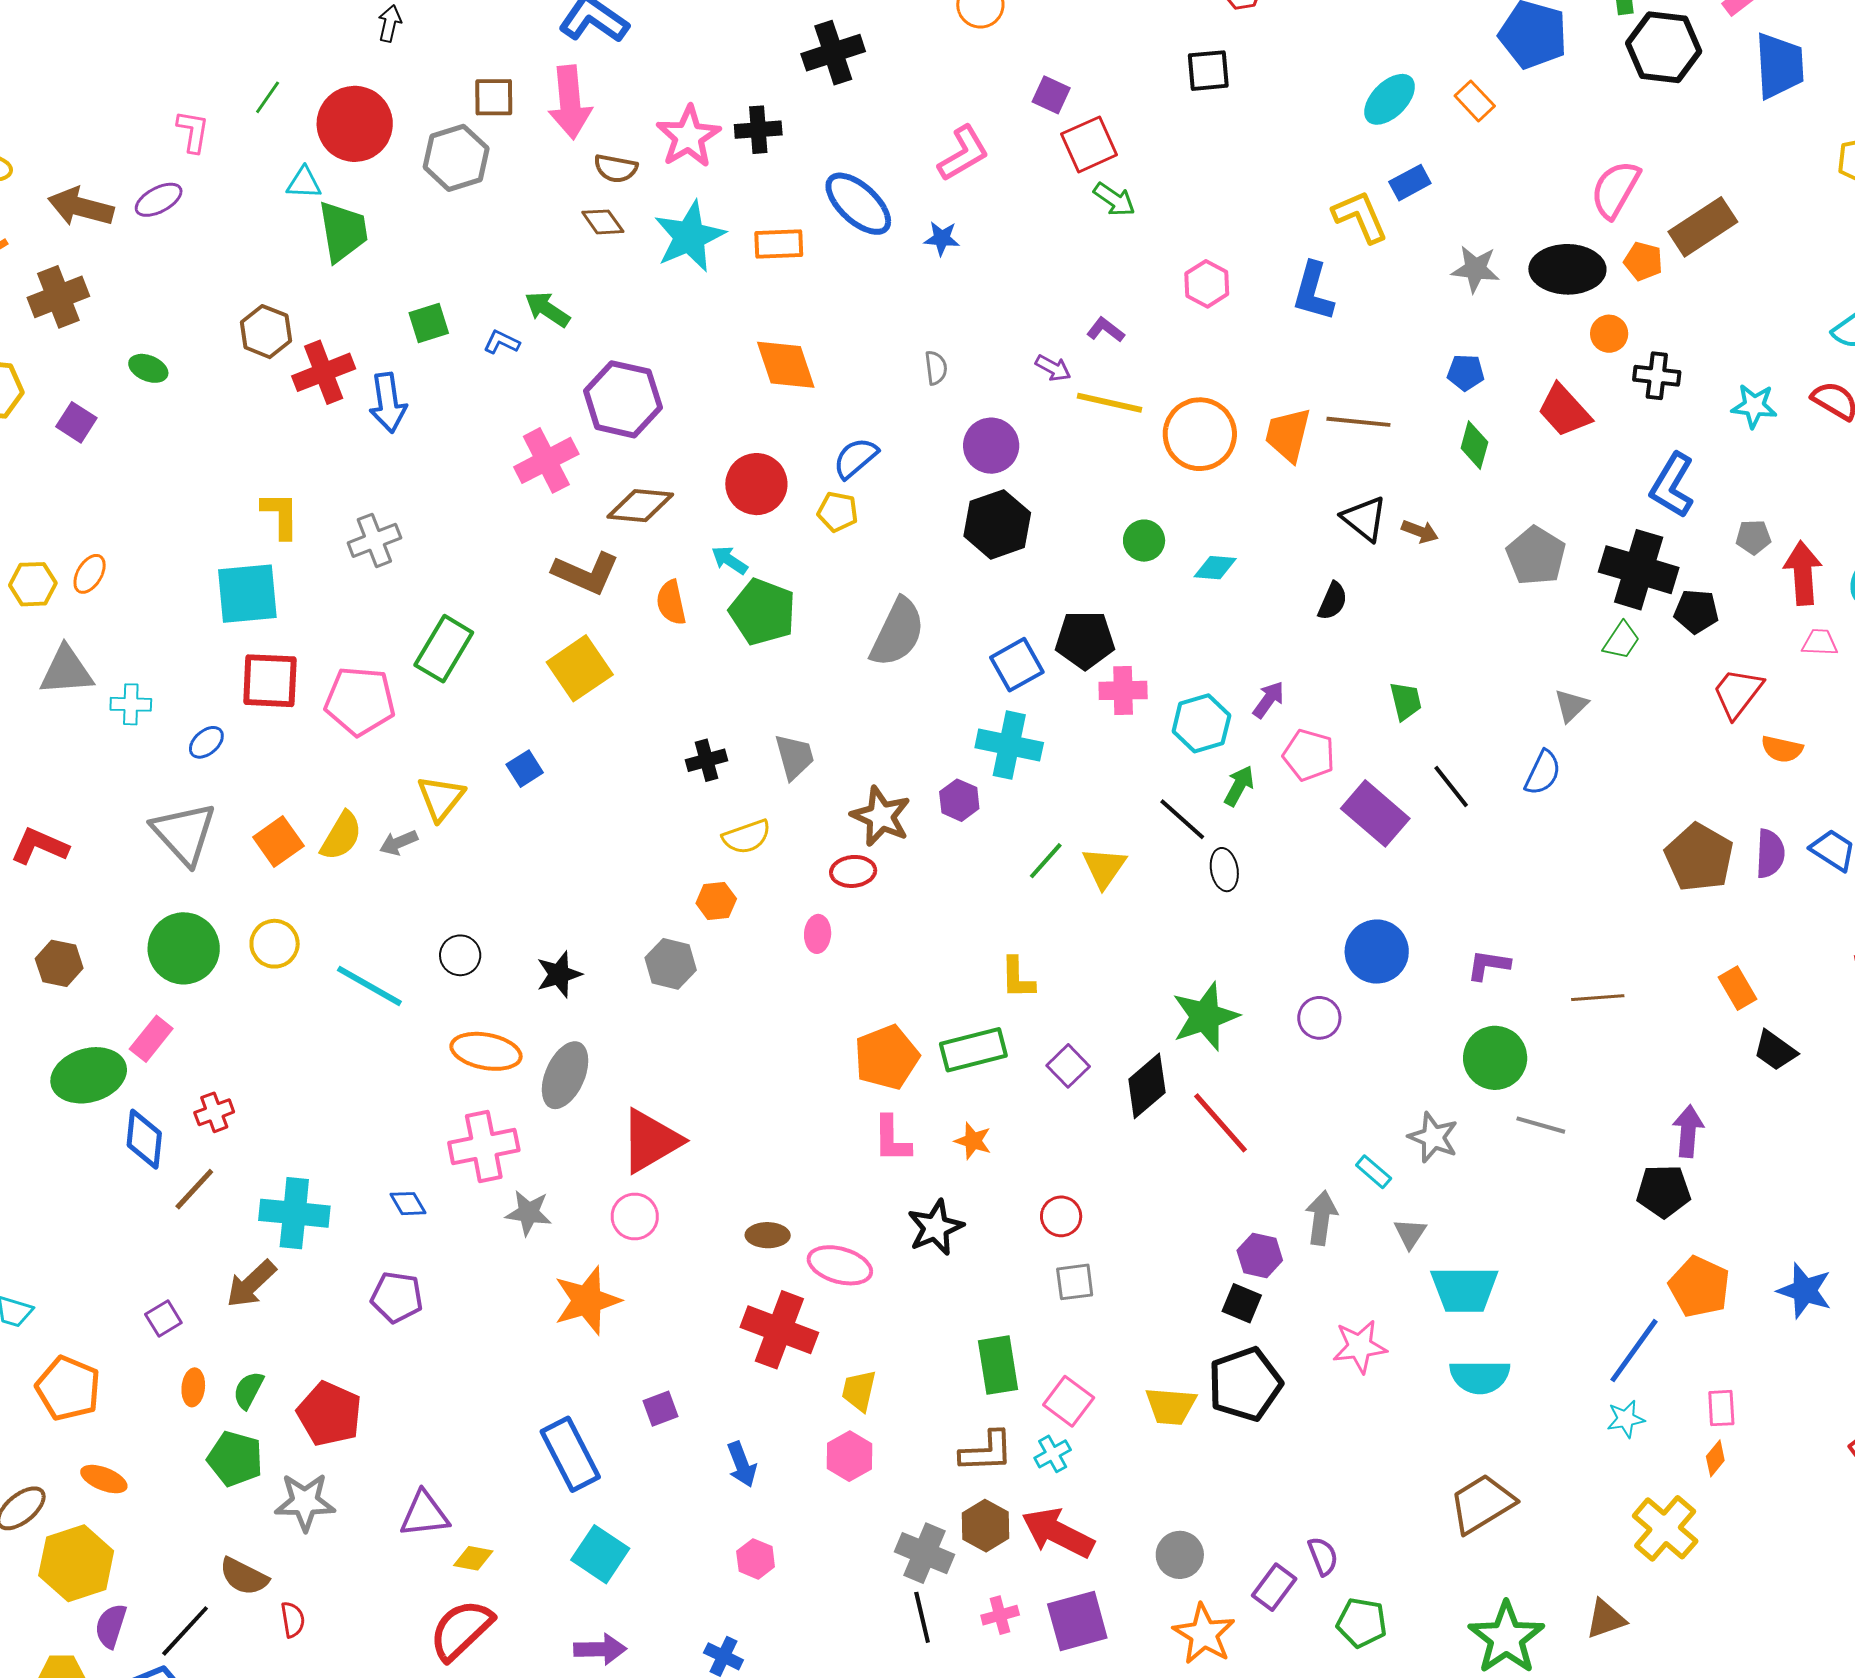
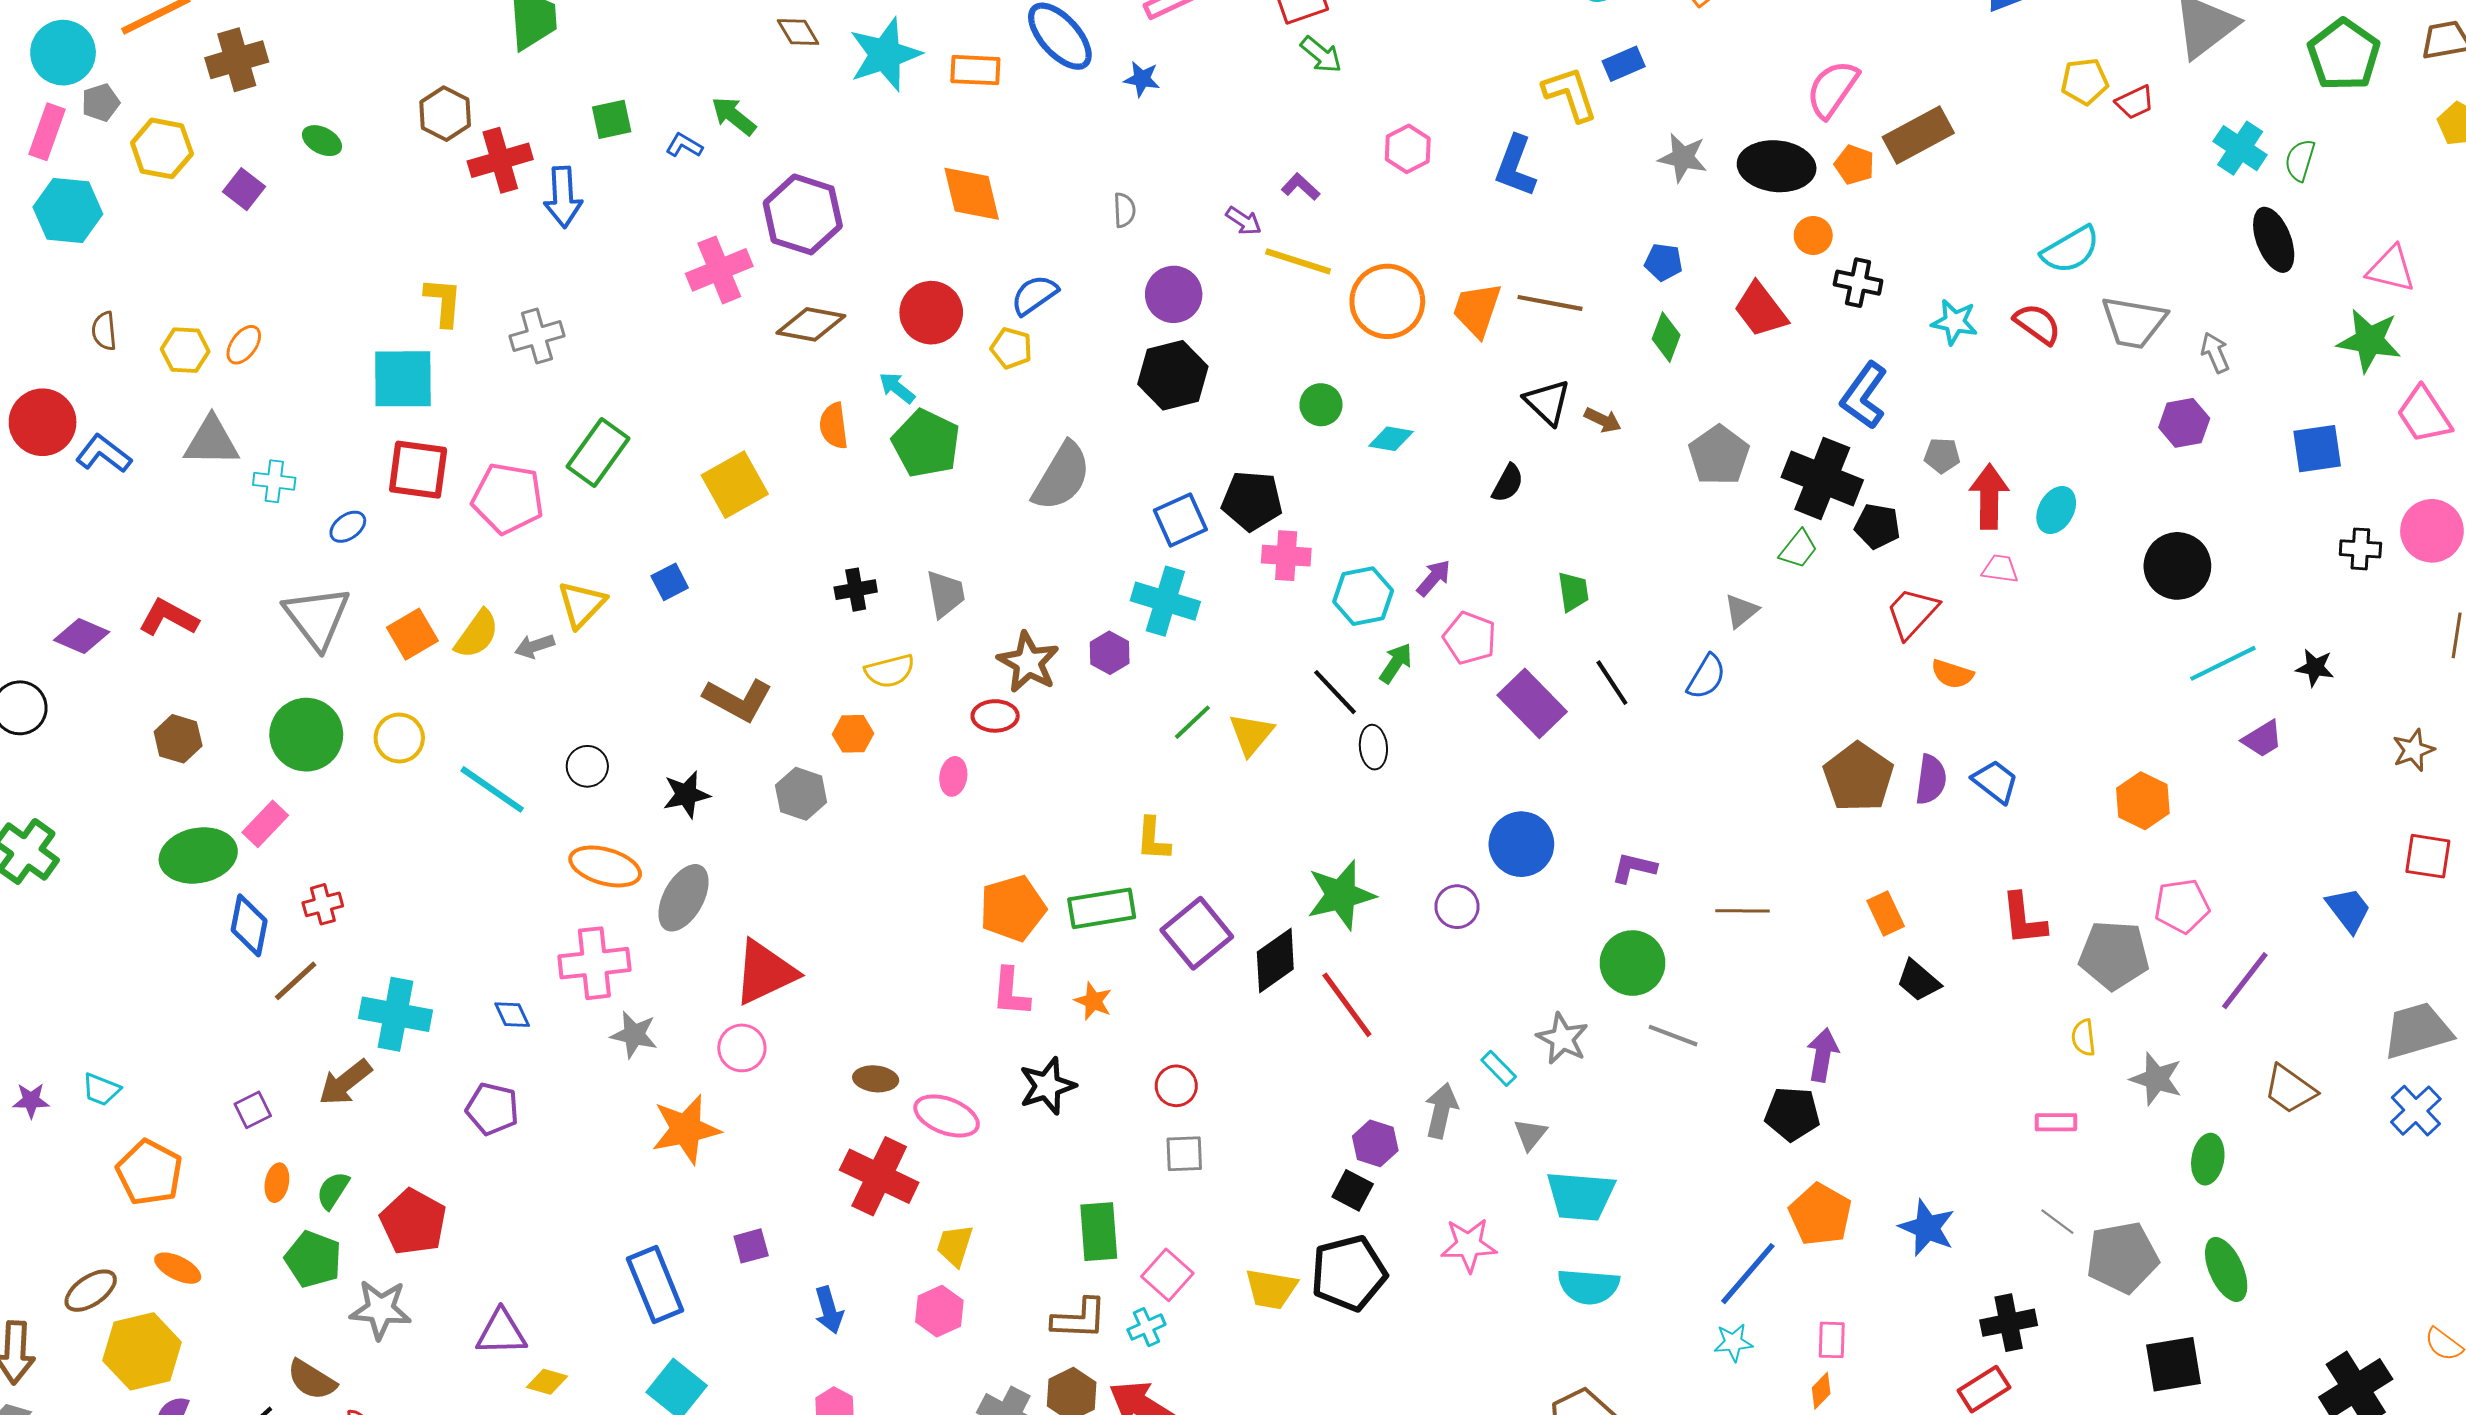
brown L-shape: (586, 573) -> (738, 700), moved
purple square: (1068, 1066) -> (1197, 933), size x1.6

